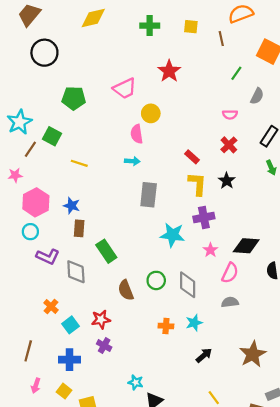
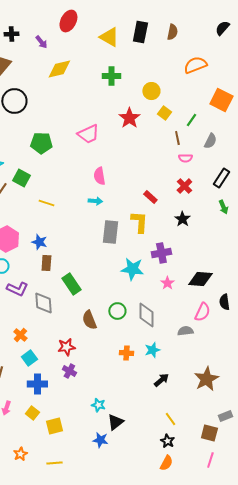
yellow square: (191, 27) -> (164, 113), moved, turned 32
brown line: (221, 39) -> (177, 138), moved
yellow circle: (151, 113) -> (151, 91), moved
yellow L-shape: (197, 184) -> (139, 222), moved
pink semicircle: (230, 273) -> (202, 312), moved
cyan square: (70, 325) -> (29, 358), moved

